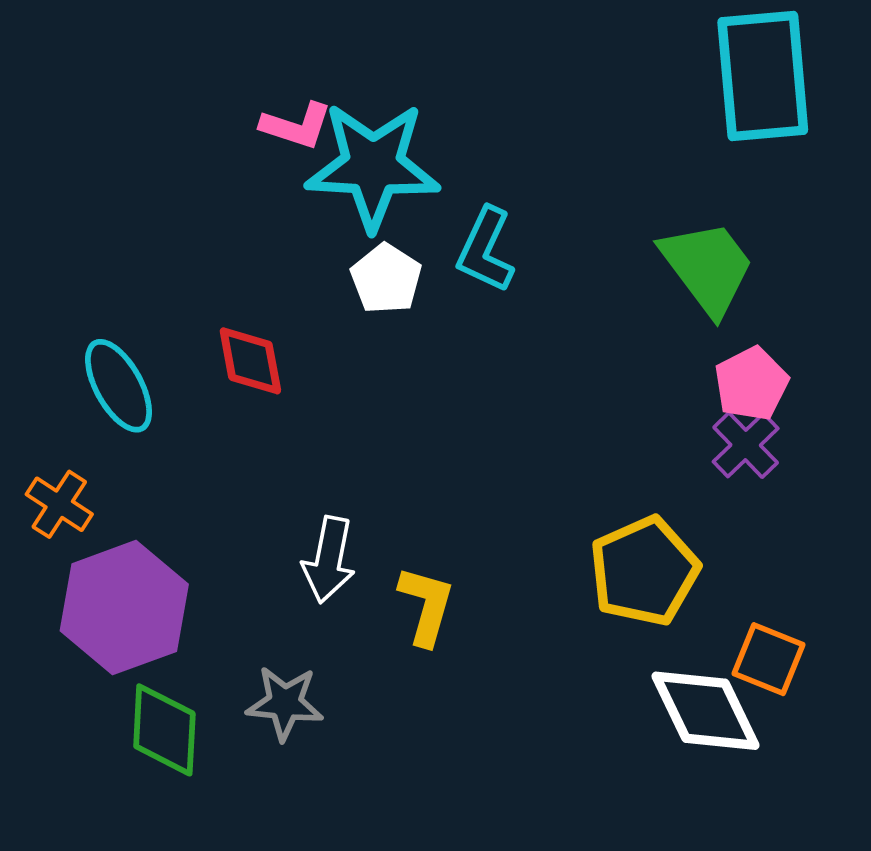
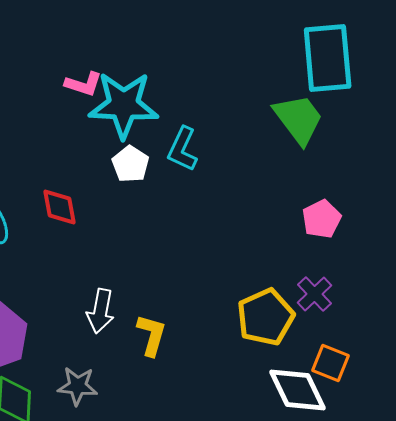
green trapezoid: (707, 267) -> (299, 119), moved
purple cross: (746, 445) -> (315, 294), moved

